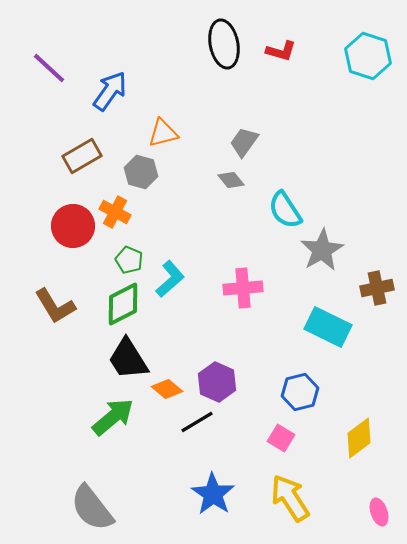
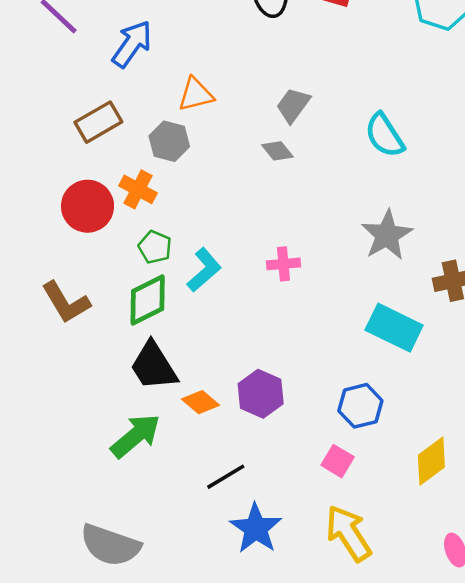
cyan semicircle: (285, 210) -> (384, 135), moved
pink cross: (243, 288) -> (283, 264), moved, size x0.7
black line: (197, 422) -> (226, 477), moved
gray semicircle: (92, 508) -> (110, 545), turned -33

